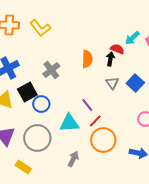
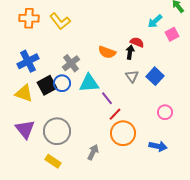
cyan arrow: (132, 38) -> (155, 21), moved
orange semicircle: (87, 59) -> (107, 52), turned 108
blue circle: (41, 104) -> (62, 83), moved
cyan triangle: (69, 123) -> (89, 83), moved
yellow rectangle: (23, 167) -> (53, 161), moved

